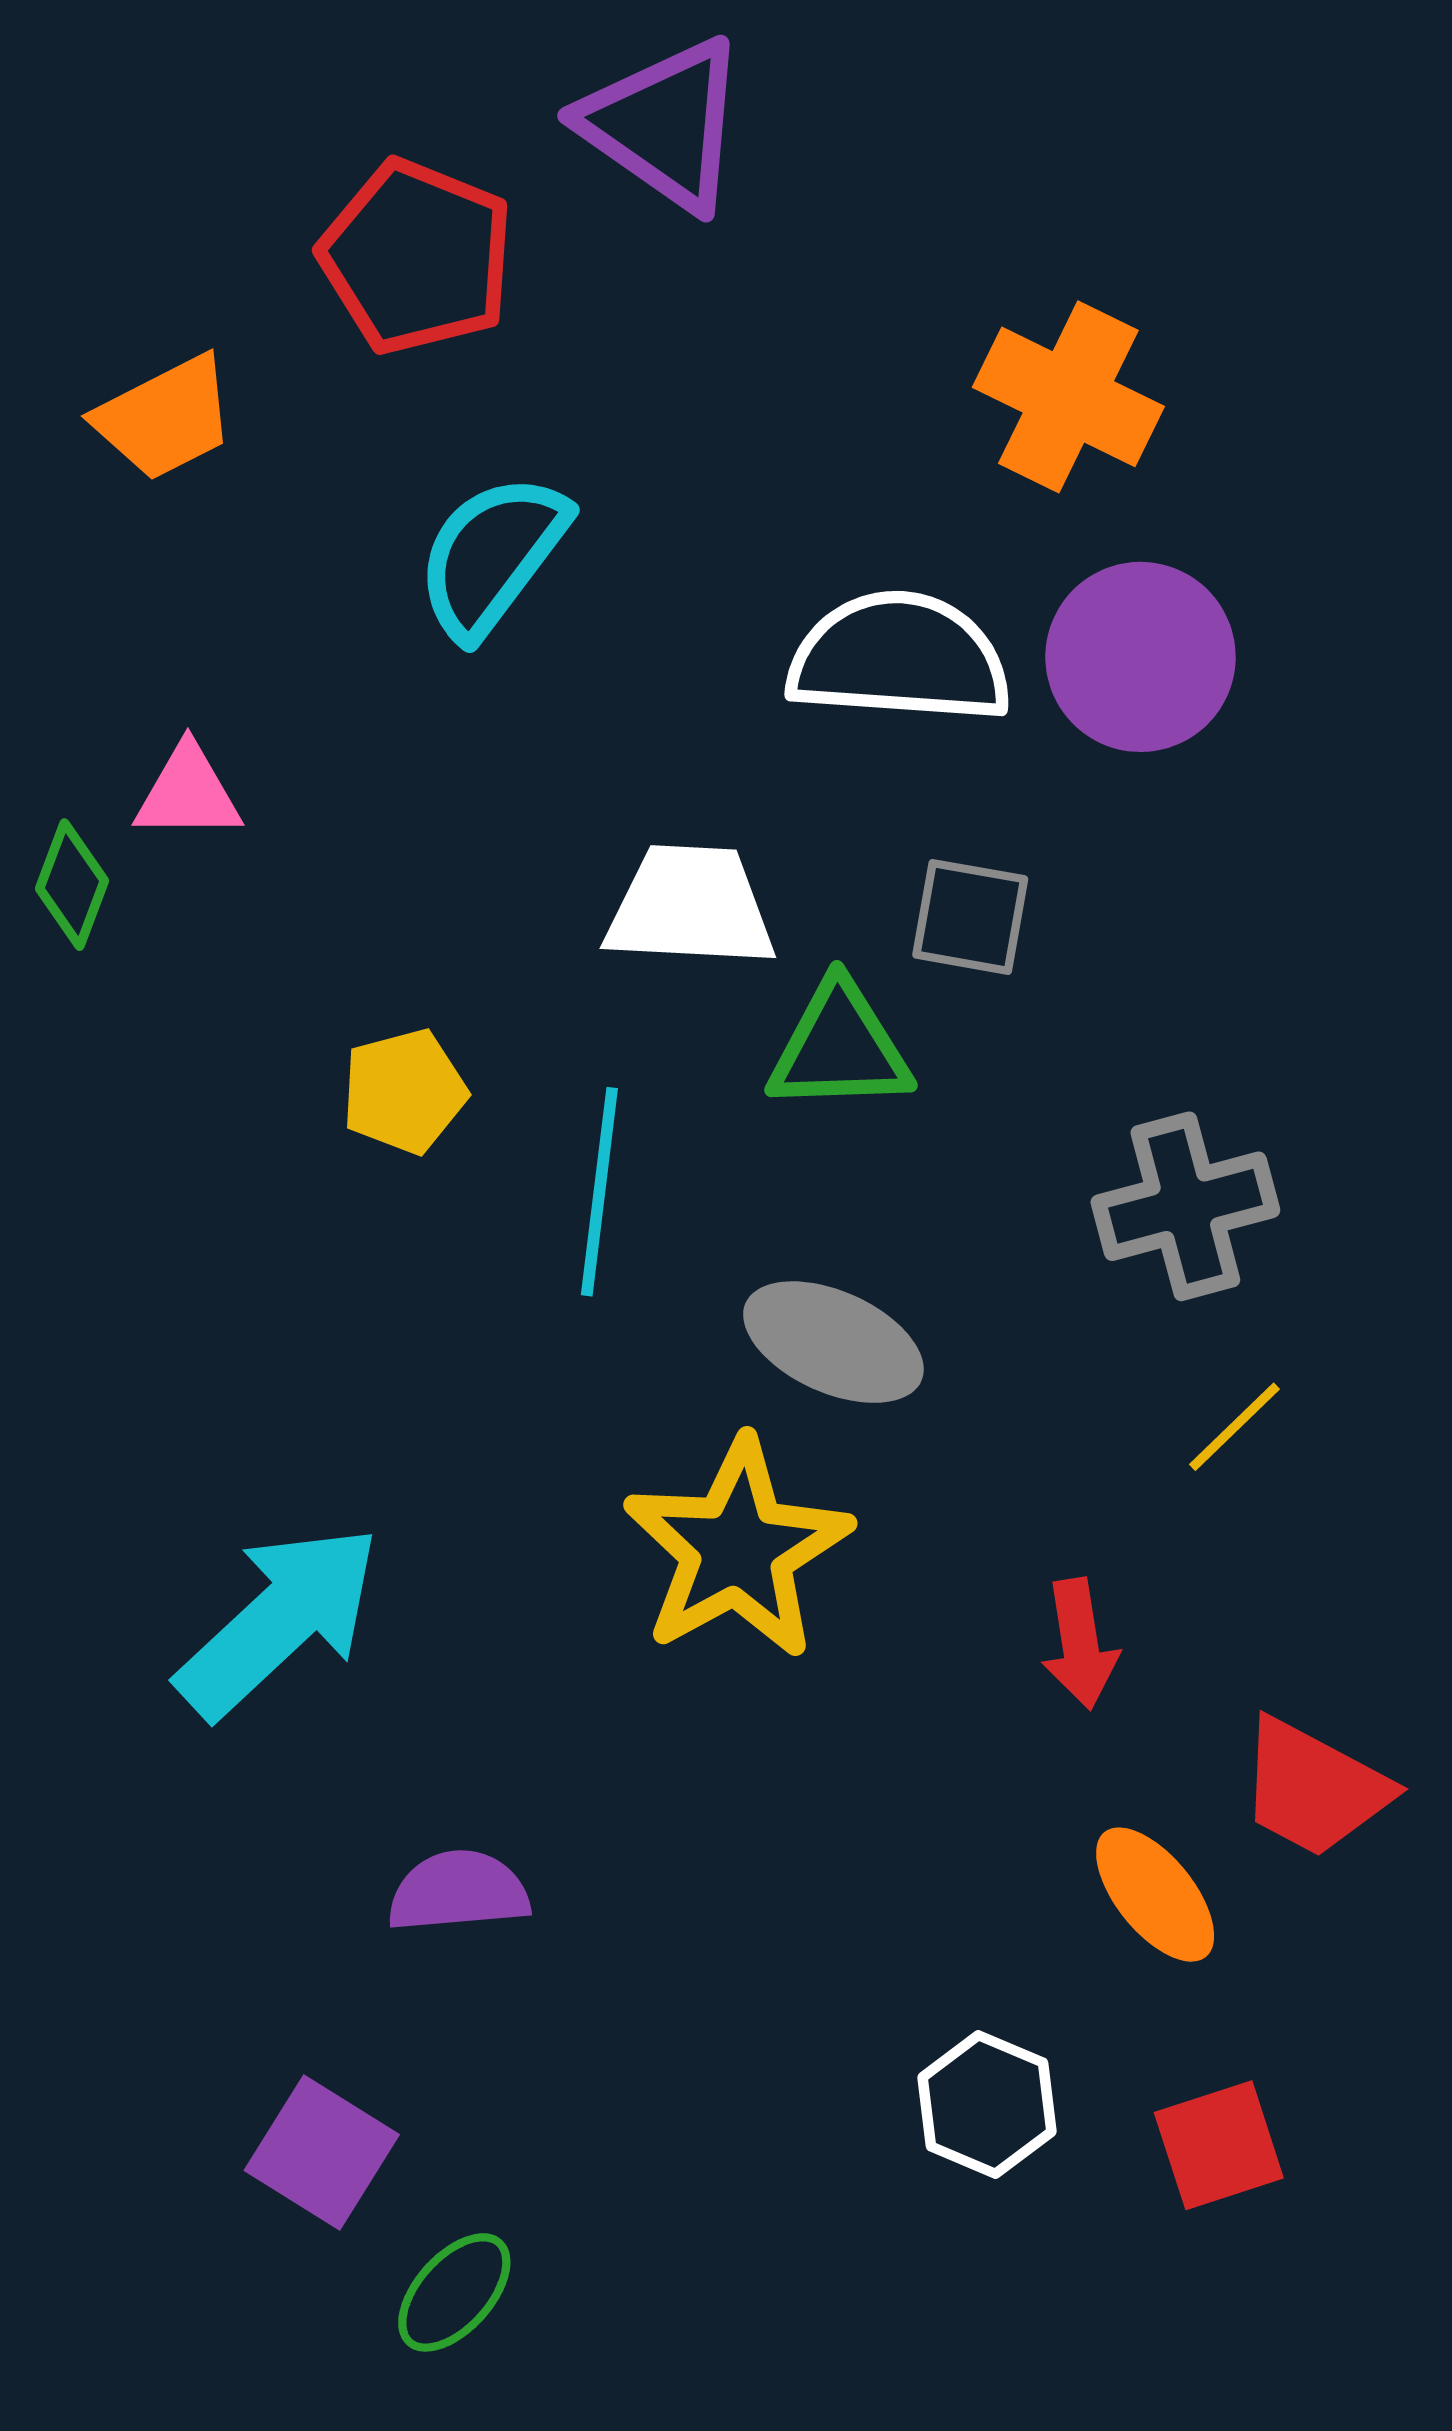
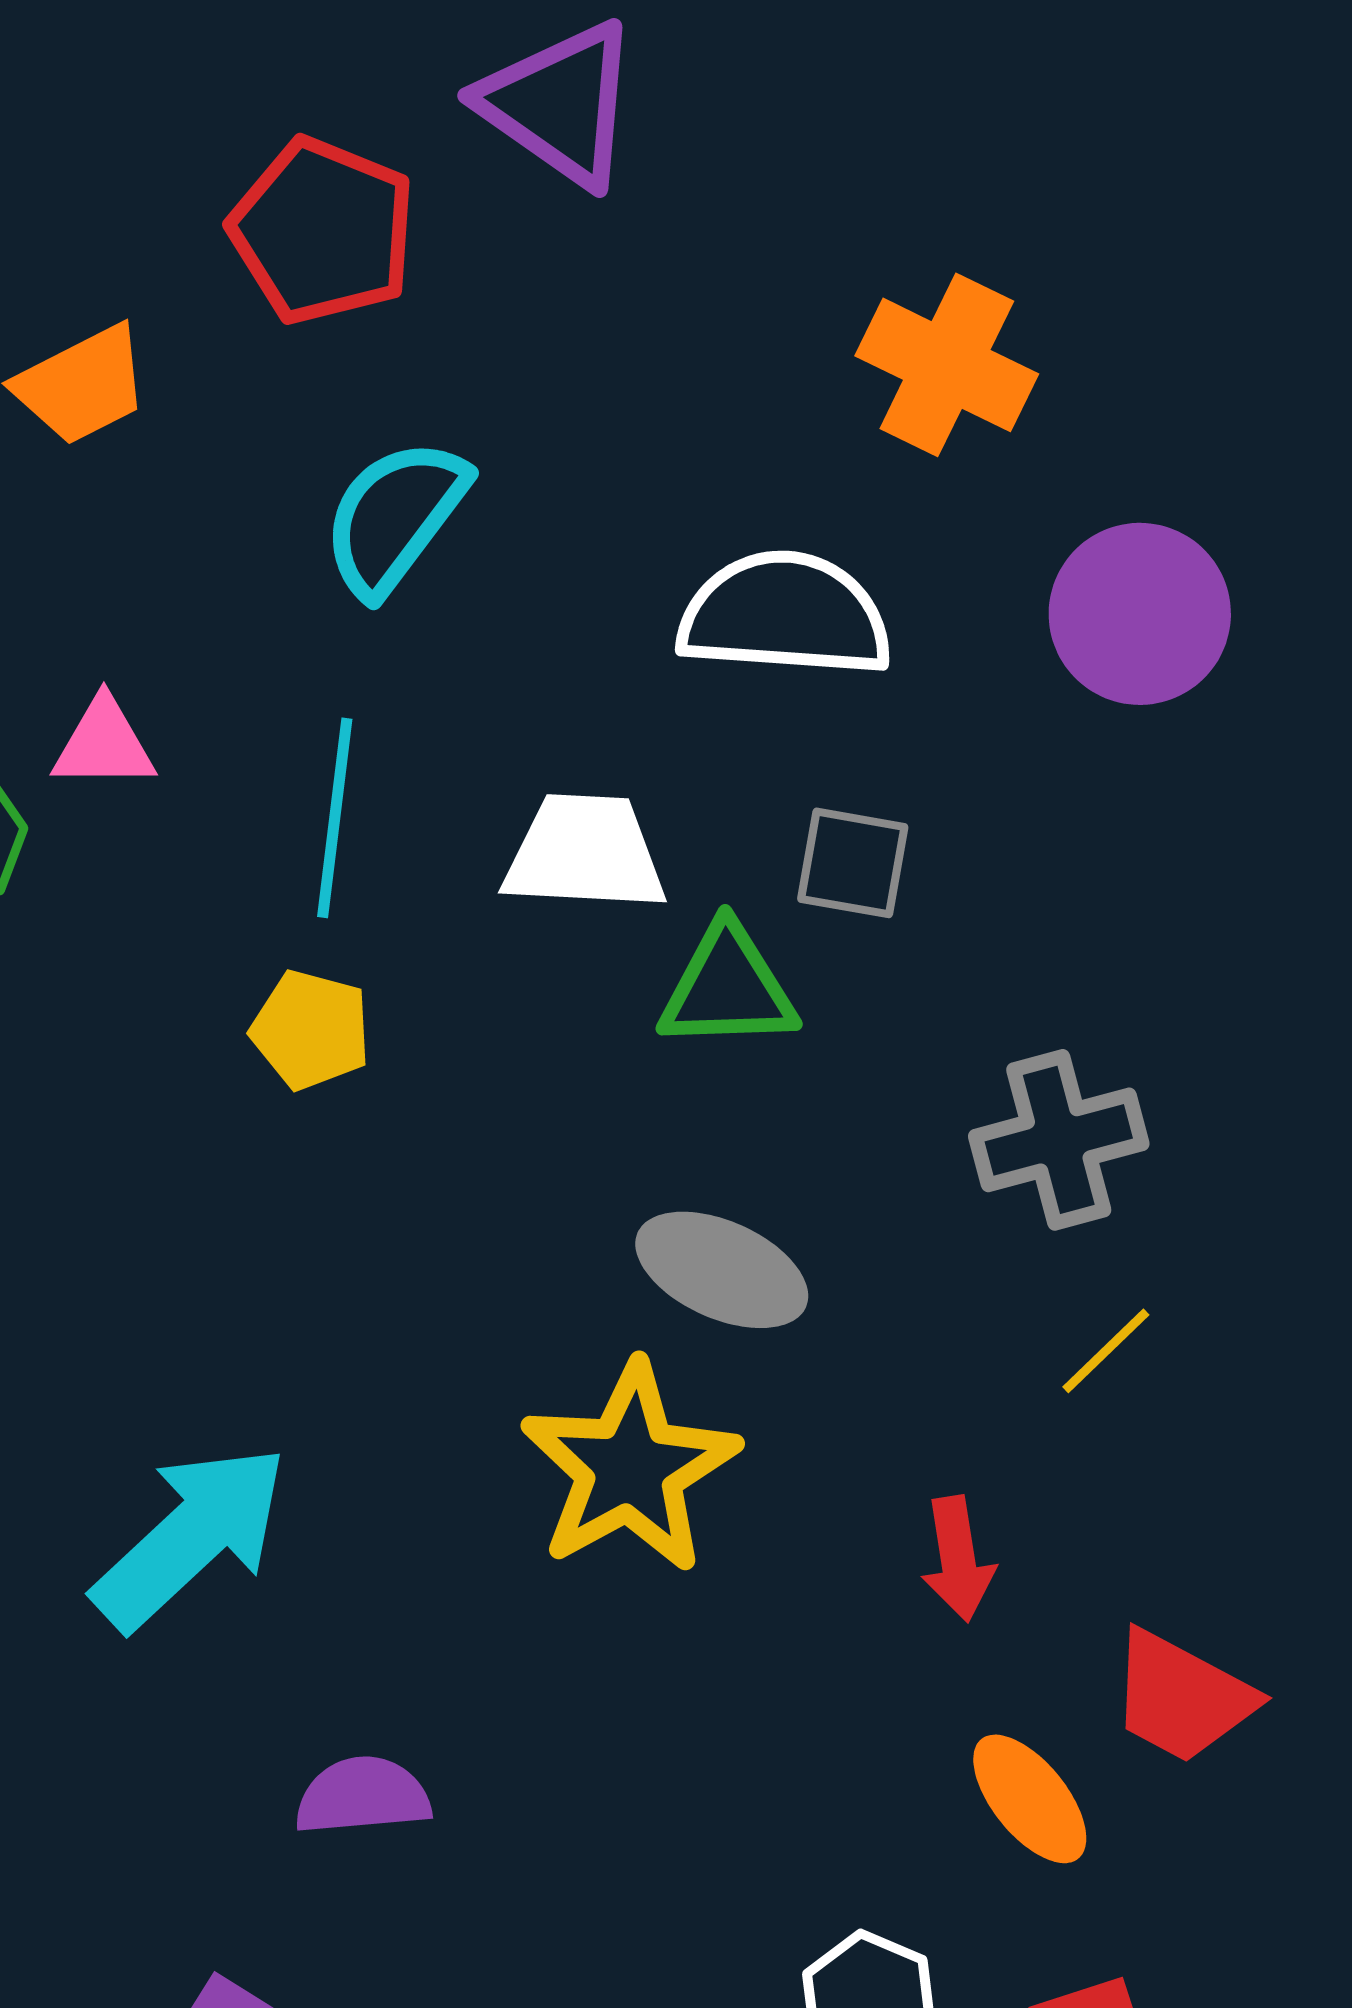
purple circle: (1140, 657) -> (1140, 614), moved
yellow pentagon: (404, 1091) -> (311, 1030), turned 30
cyan line: (599, 1192) -> (335, 818), moved

